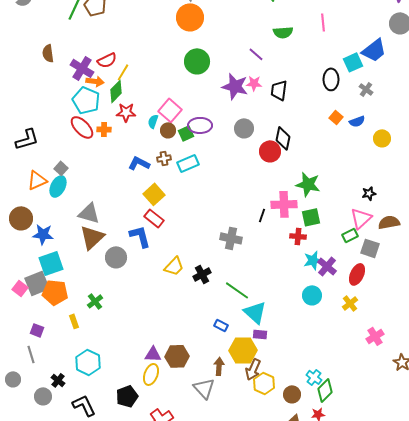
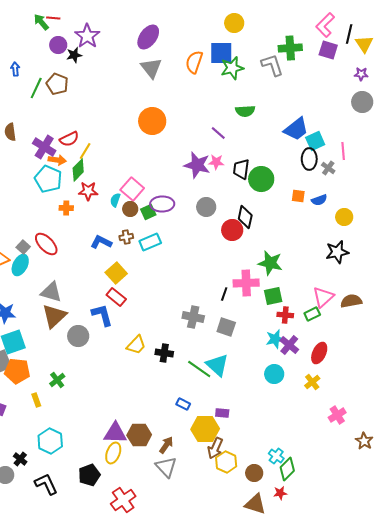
orange circle: (190, 17) -> (152, 121), moved
pink line: (323, 22) -> (343, 151), moved
blue trapezoid: (374, 50) -> (296, 129), moved
green circle: (197, 61) -> (261, 179), moved
black ellipse: (331, 79) -> (309, 159), moved
orange square: (336, 117) -> (298, 196), turned -32
red ellipse: (82, 127) -> (46, 244), moved
black star: (369, 193) -> (337, 252), moved, size x1.6
red cross: (298, 236) -> (285, 315), moved
gray square: (370, 248) -> (226, 327), moved
black cross: (202, 274) -> (164, 353), turned 36
cyan triangle: (255, 312) -> (217, 365), moved
purple triangle: (153, 354) -> (115, 433), size x1.4
brown arrow: (219, 366) -> (166, 445), moved, turned 30

